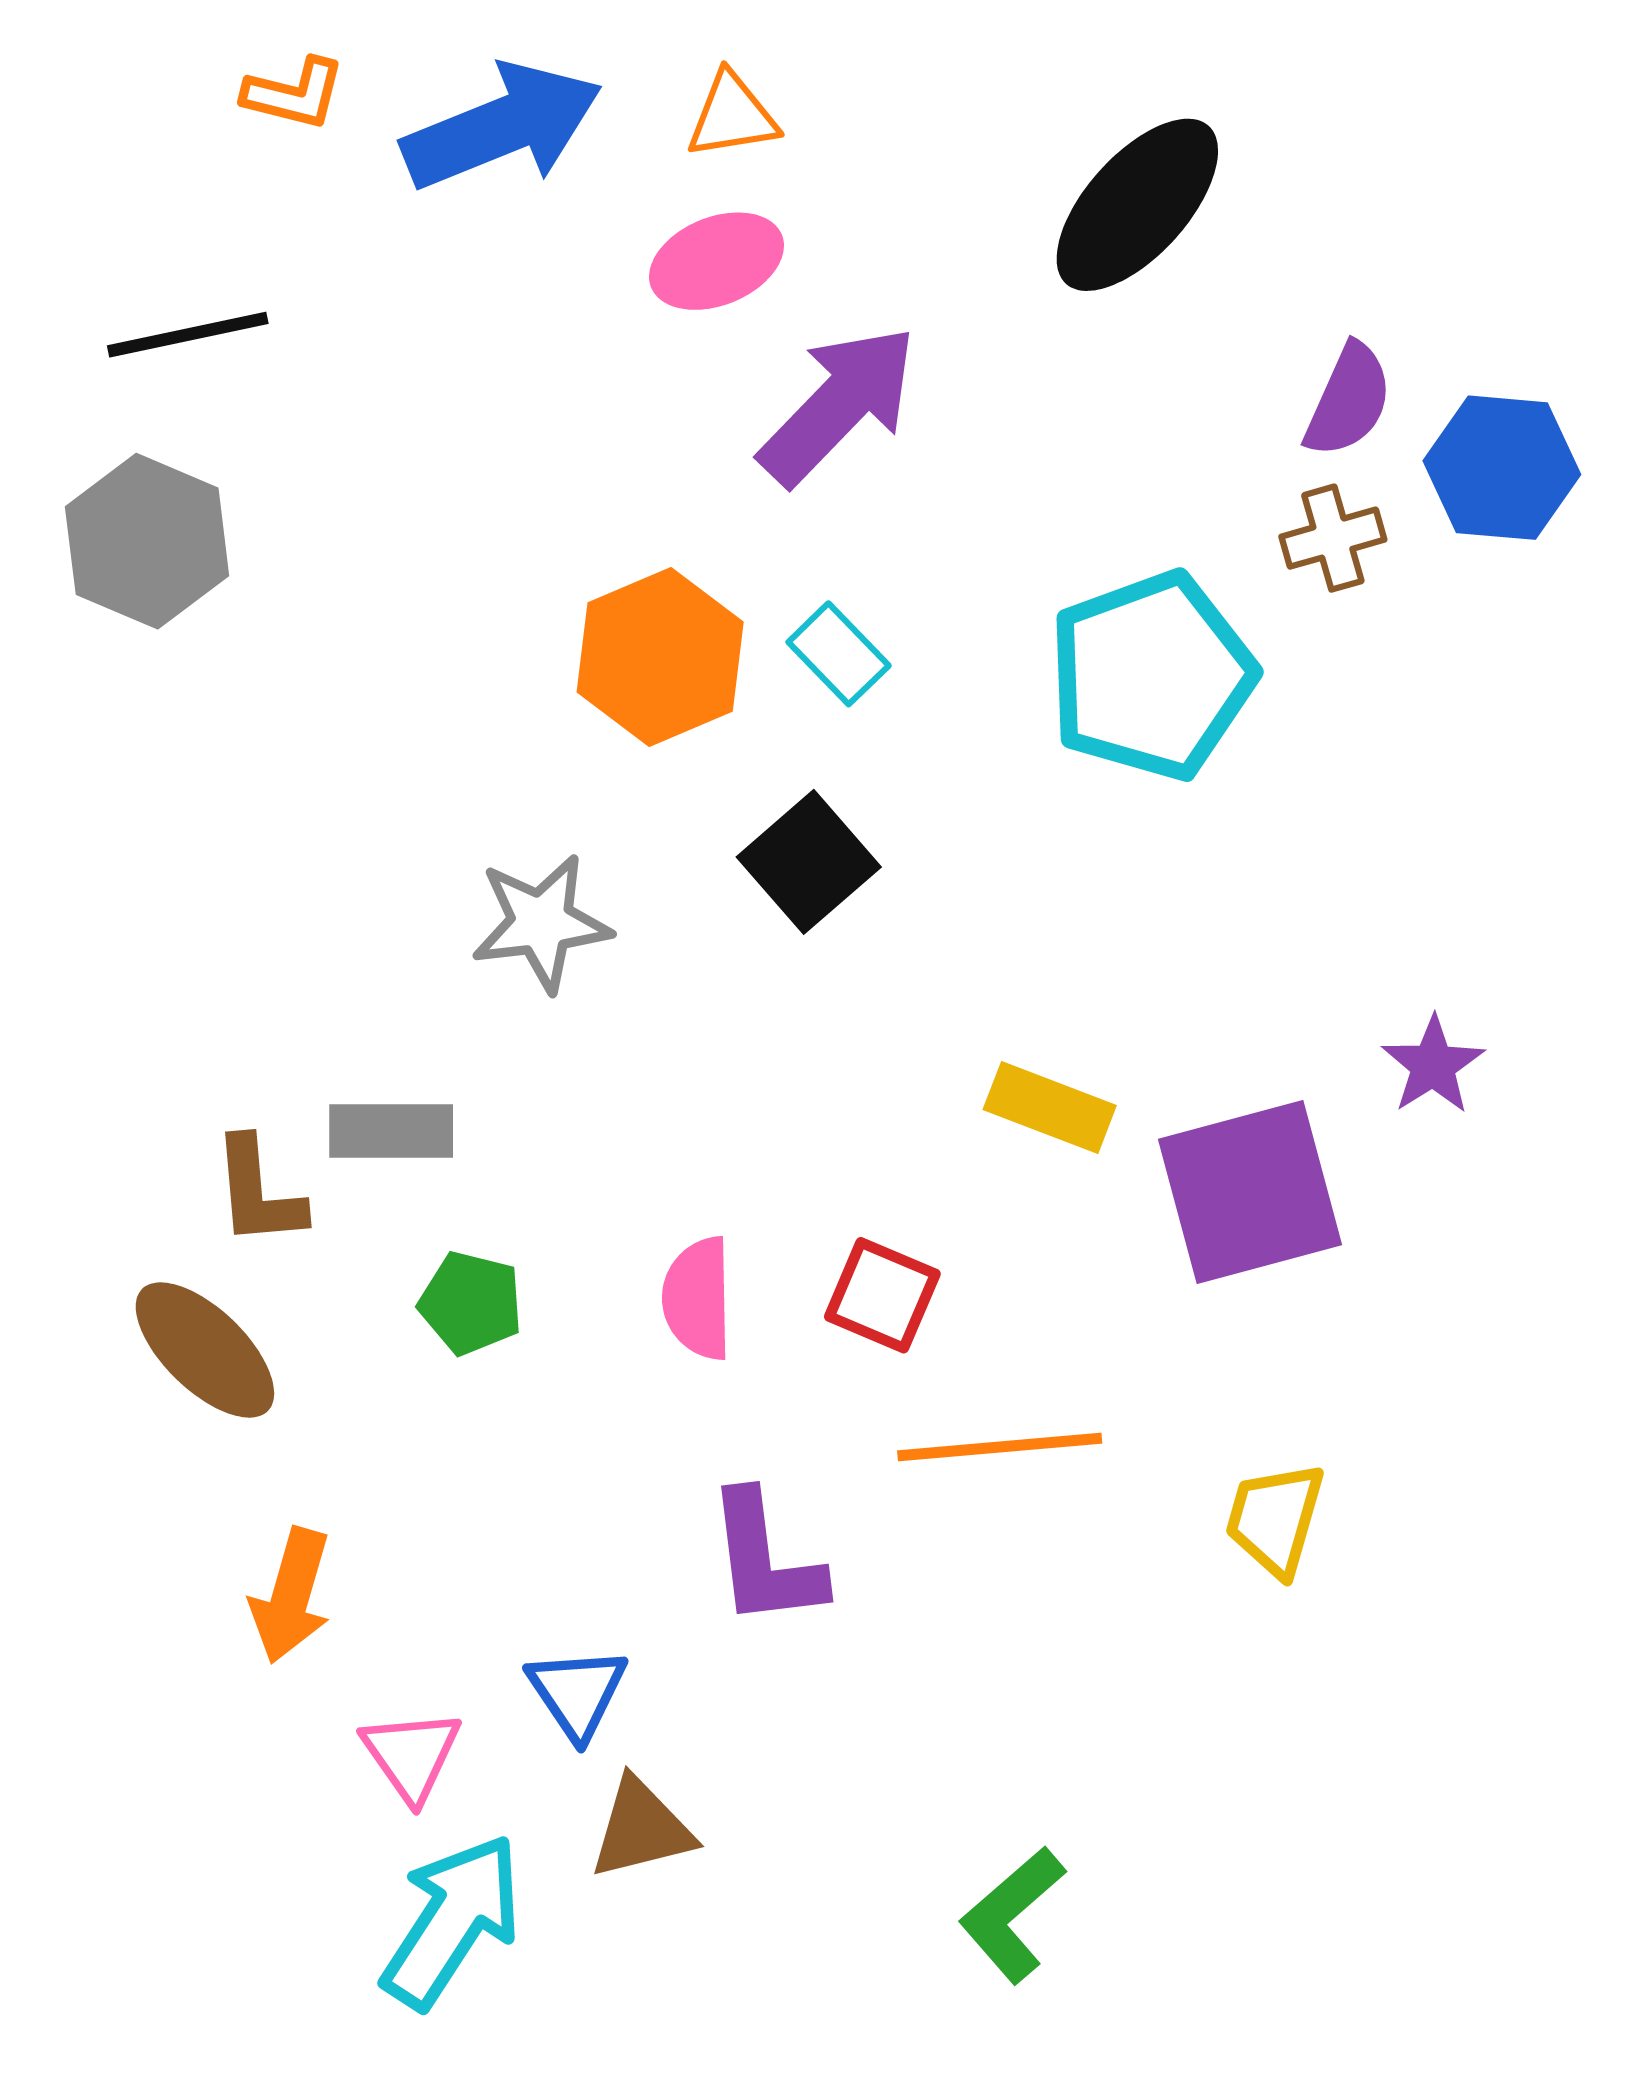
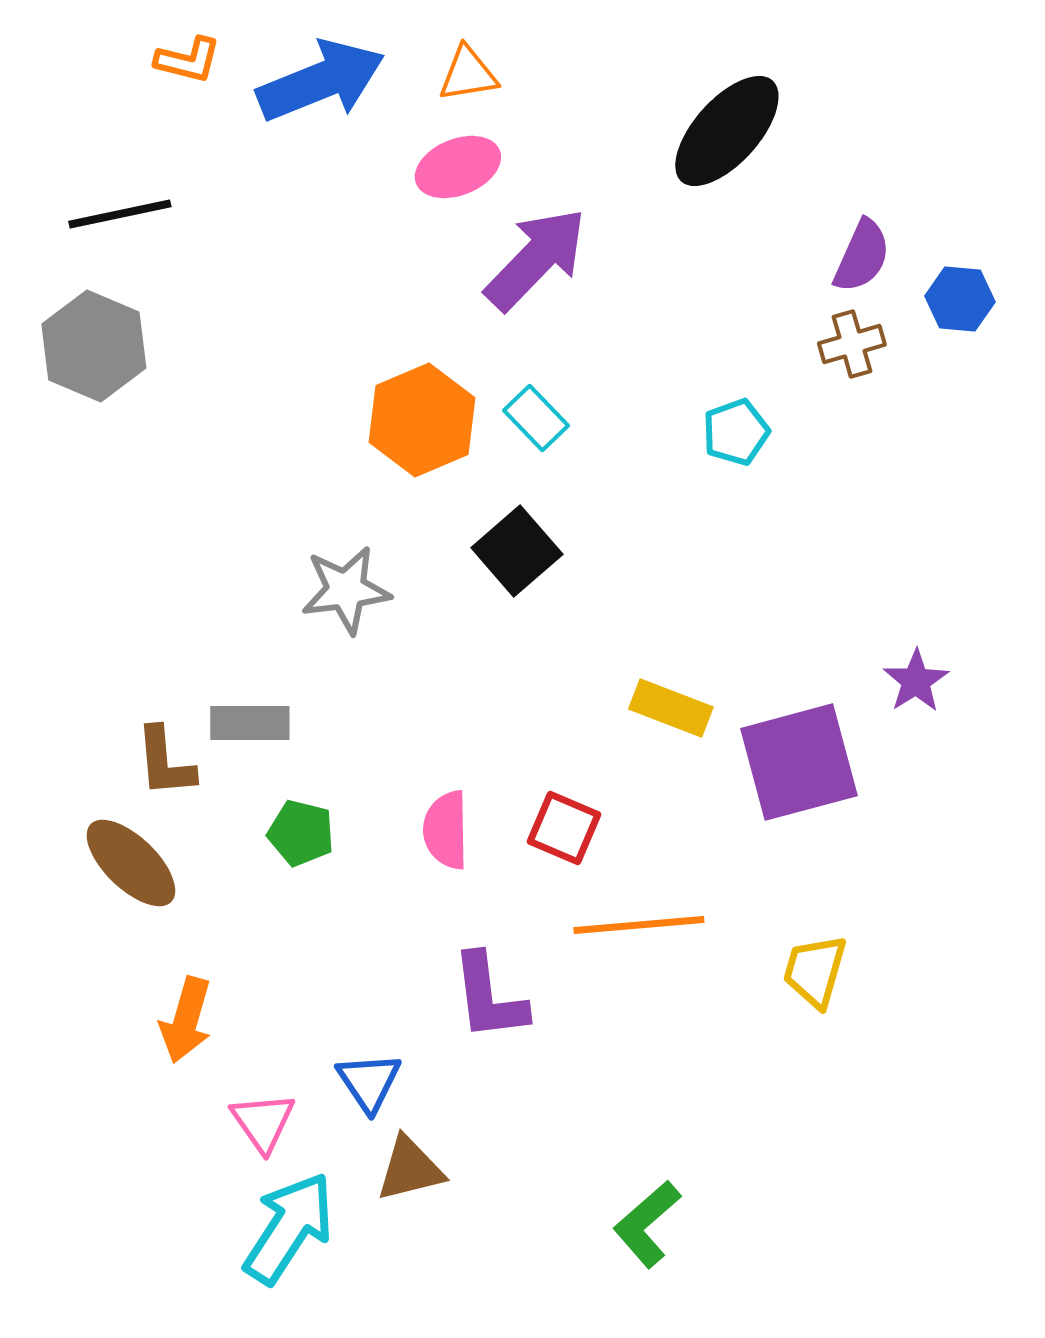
blue hexagon: (1502, 468) -> (960, 299), size x0.7
cyan pentagon: (1151, 676) -> (736, 432), size x0.5

